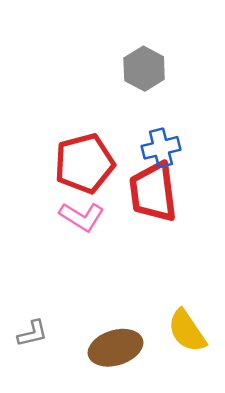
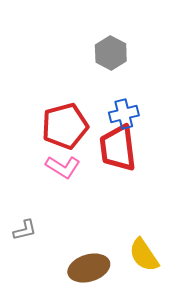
gray L-shape: (32, 333) -> (25, 230), moved

